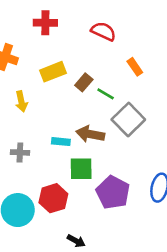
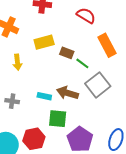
orange rectangle: (135, 67) -> (107, 45), size x1.6
brown rectangle: (84, 82) -> (67, 53), turned 64

